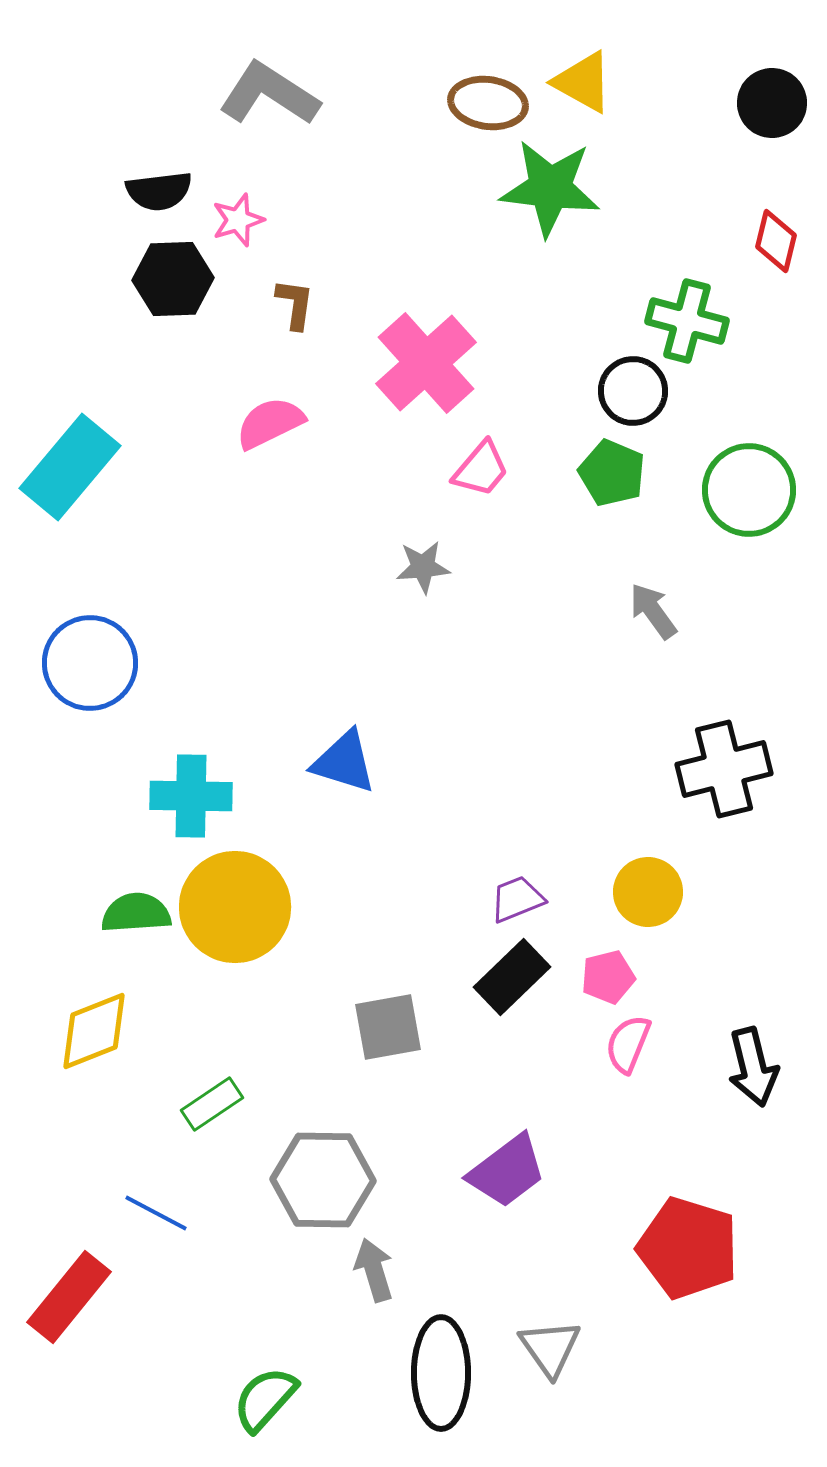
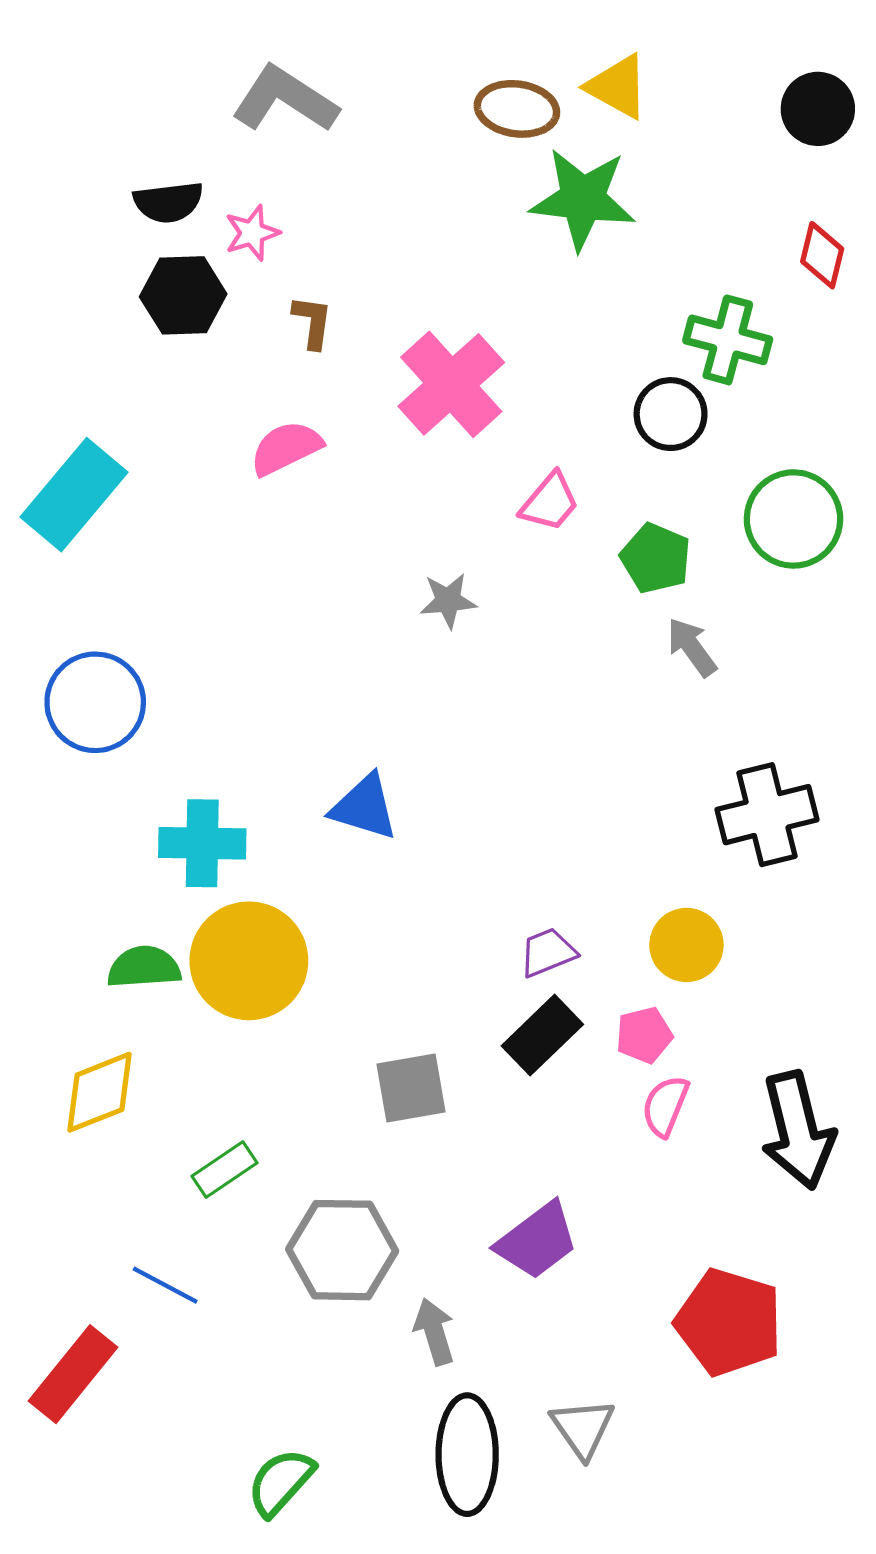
pink trapezoid: (481, 469) -> (550, 502), moved
green pentagon: (612, 473) -> (656, 558), moved
black arrow: (753, 1067) -> (798, 1130), size x1.4
gray arrow: (374, 1270) -> (434, 1332), moved

